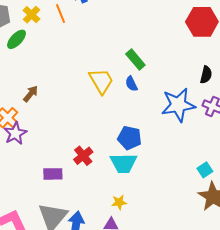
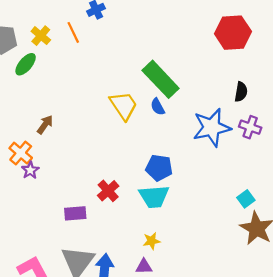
green rectangle: (135, 60) -> (161, 79), size x1.6
purple star: (15, 133) -> (30, 170), size x0.7

